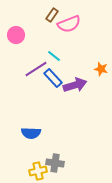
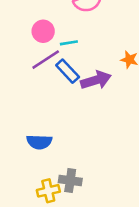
pink circle: (16, 35) -> (43, 31), moved
cyan line: (54, 56) -> (69, 43), turned -48

